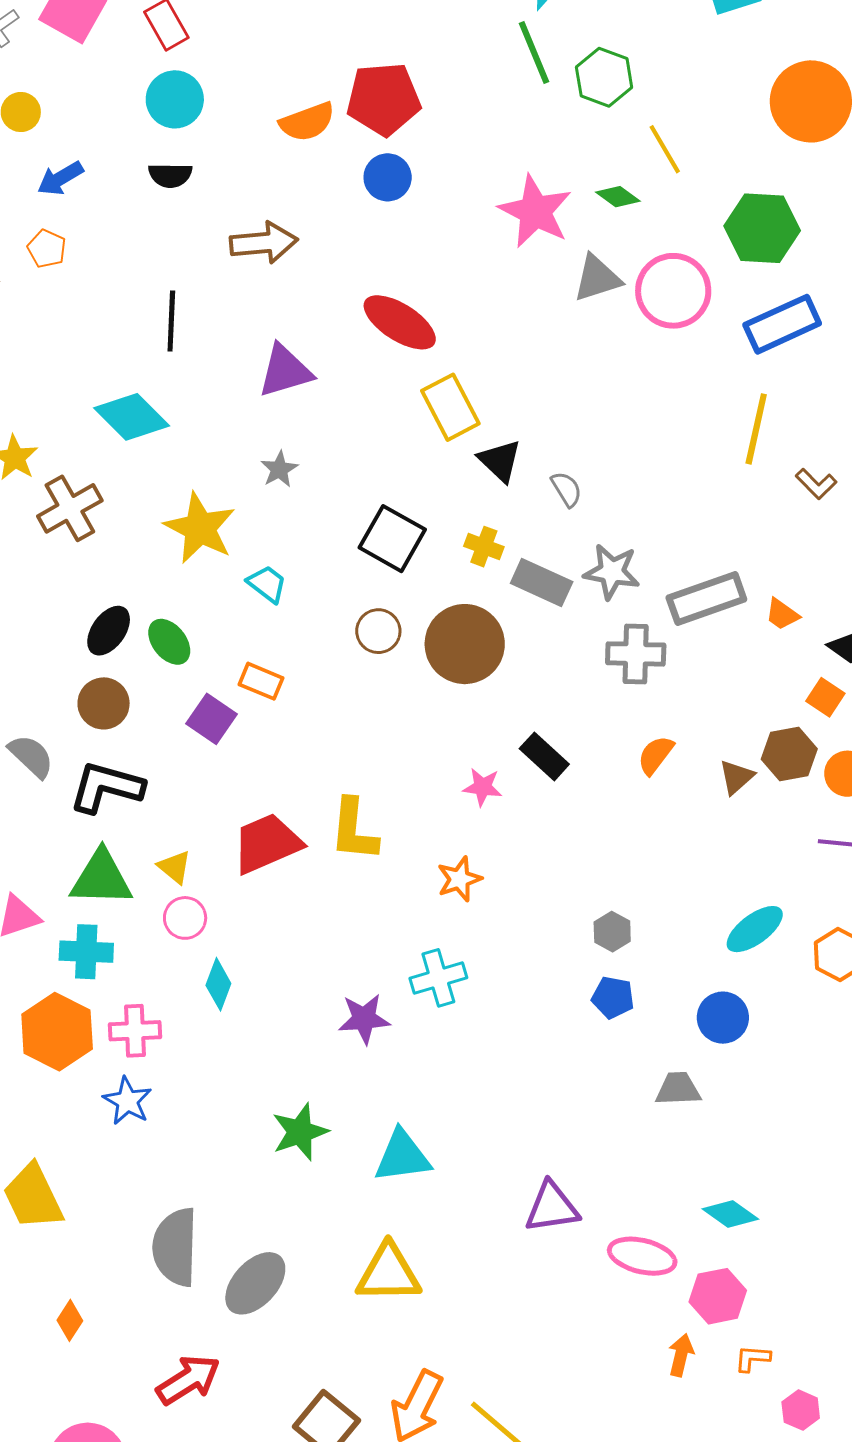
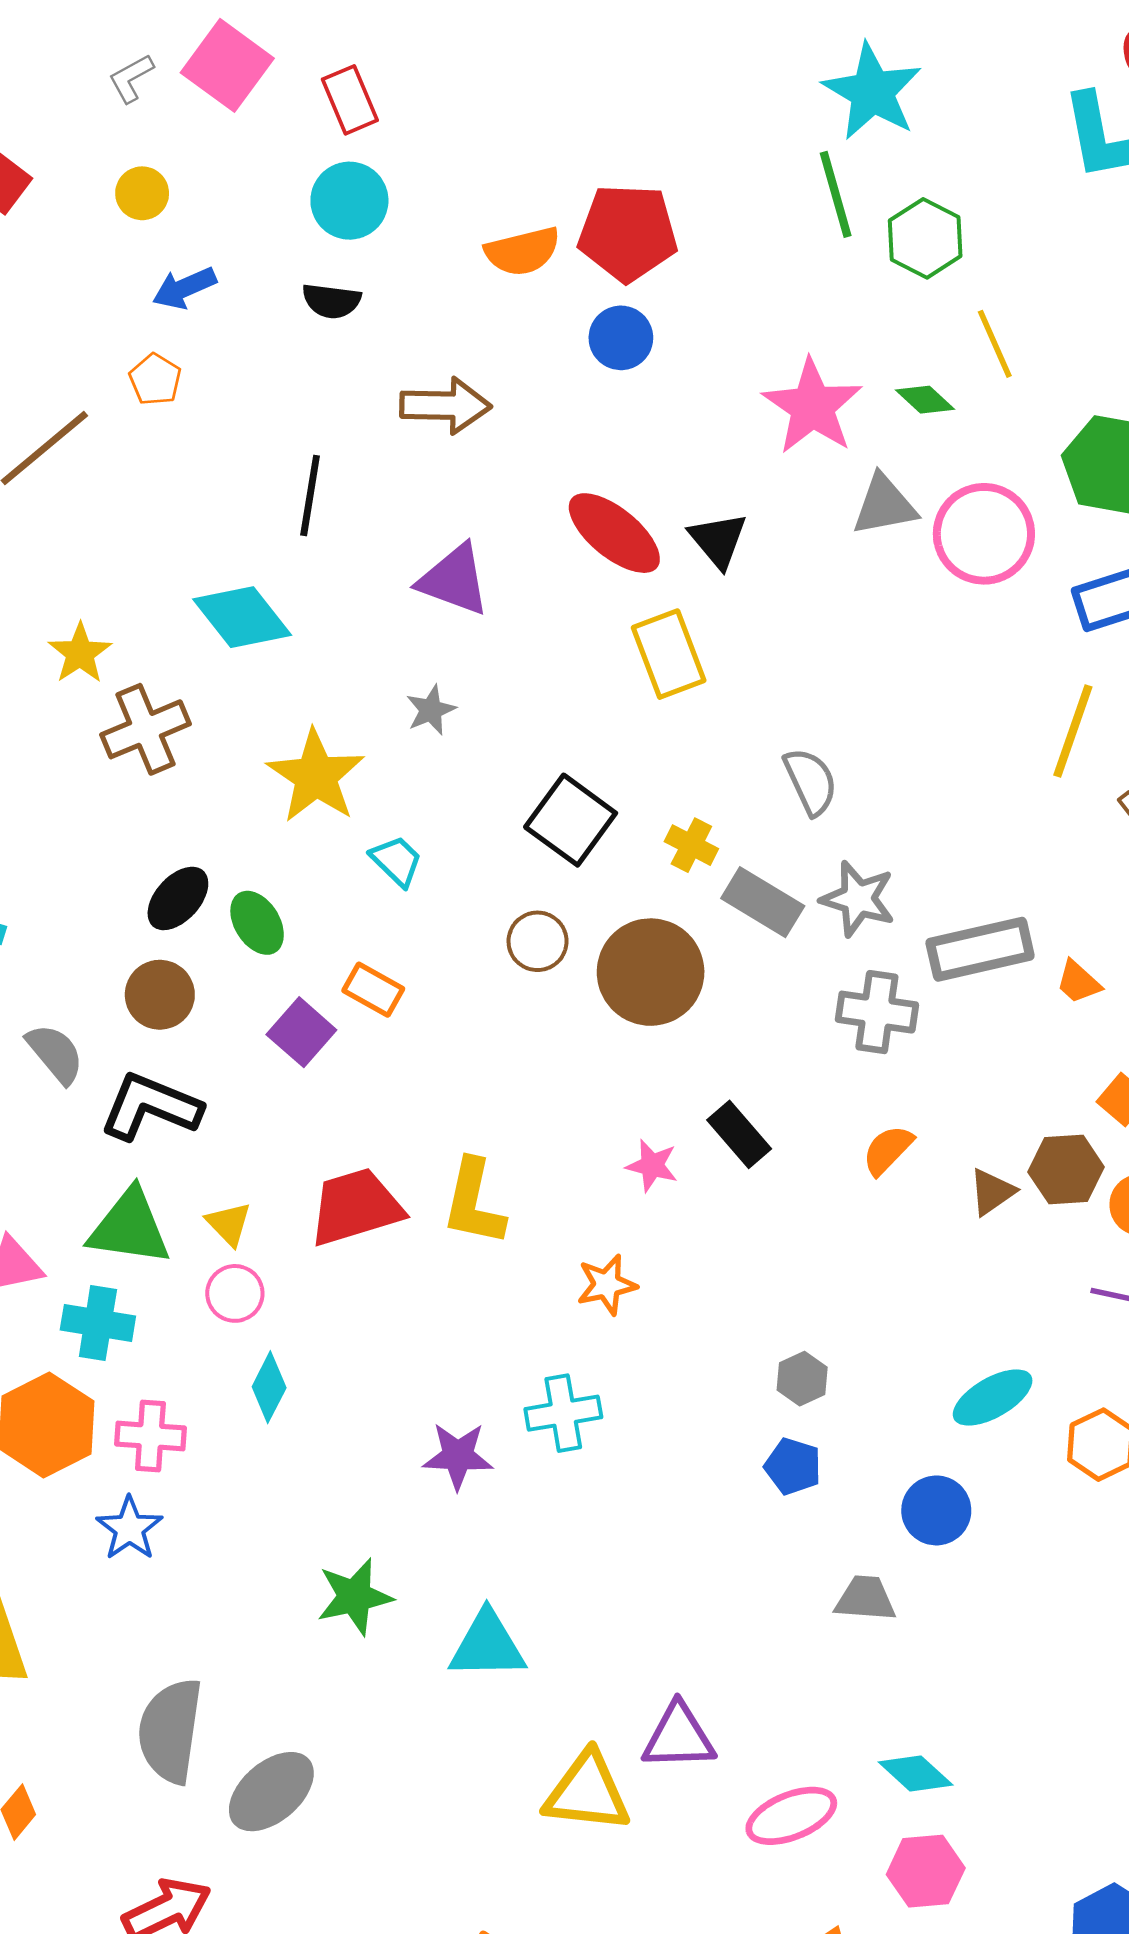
purple triangle: (285, 371) -> (454, 580), turned 30
black triangle: (500, 461) -> (718, 540), moved
gray semicircle: (566, 489) -> (811, 781), size x1.4
pink ellipse: (642, 1256) -> (791, 1816), turned -42
yellow triangle: (388, 1273) -> (587, 1792), moved
pink hexagon: (718, 1296) -> (926, 1871), moved

